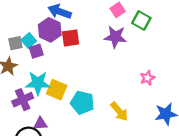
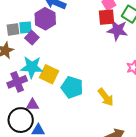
purple star: (115, 37) -> (117, 30), moved
red square: (71, 38) -> (106, 17), moved
cyan square: (29, 40) -> (25, 28), turned 32
purple square: (36, 51) -> (32, 38), turned -32

